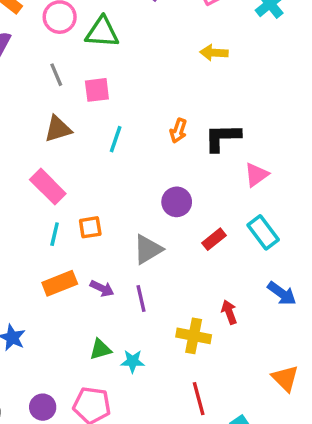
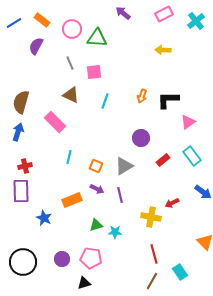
brown triangle: (58, 129) -> (71, 95), turned 42
pink rectangle: (48, 187) -> (55, 122), moved
orange square: (90, 227) -> (96, 166), moved, turned 32
orange rectangle: (60, 283) -> (72, 200), moved
red arrow: (229, 312) -> (172, 203), turned -96

